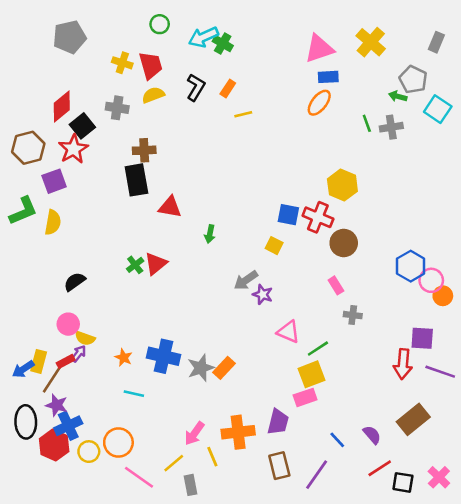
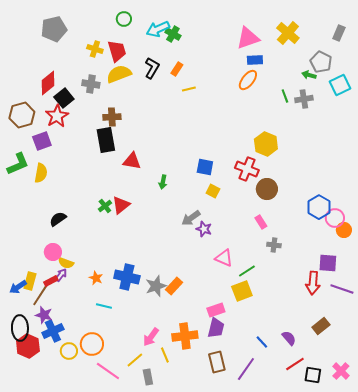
yellow semicircle: (153, 95) -> (119, 74), size x1.4
cyan square: (438, 109) -> (340, 85), turned 30
blue square: (288, 215) -> (205, 167), moved
pink rectangle: (305, 397) -> (216, 310), moved
brown rectangle: (413, 419) -> (321, 326), size x0.7
red hexagon: (54, 445) -> (28, 346), moved

